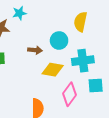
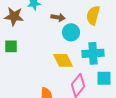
brown arrow: (35, 50) -> (58, 17), moved
yellow diamond: (53, 70) -> (63, 60), turned 50

